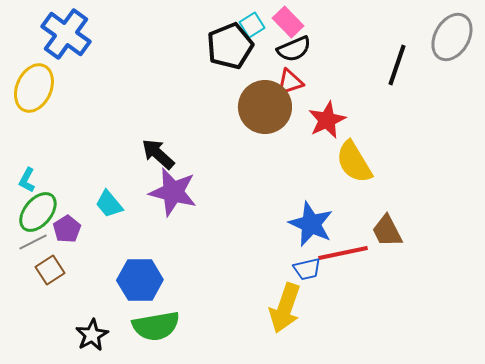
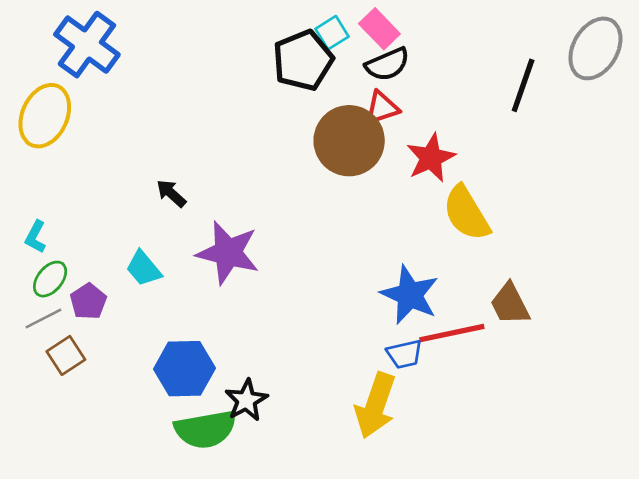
black arrow: (158, 154) -> (171, 193), moved, size x0.7
green ellipse: (38, 212) -> (50, 279), size x0.7
black star: (92, 335) -> (246, 400), moved

